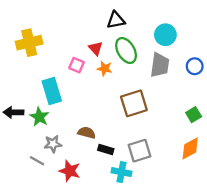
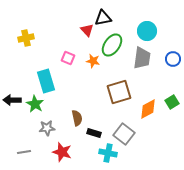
yellow cross: (29, 43) -> (26, 38), size x0.7
red triangle: (96, 48) -> (87, 30), moved
green ellipse: (126, 50) -> (112, 45), turned 65
brown semicircle: (87, 133) -> (77, 118), turned 63
orange diamond: (190, 148) -> (148, 109), moved
gray square: (140, 151) -> (124, 134), turned -35
gray line: (37, 161) -> (24, 152), moved, turned -40

